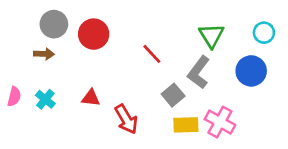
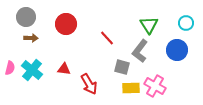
gray circle: (54, 24) -> (26, 17), moved
gray square: (173, 95) -> (122, 67), turned -35
cyan cross: (45, 99) -> (32, 70), size x1.5

